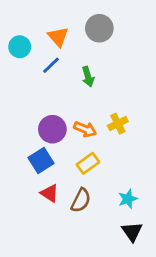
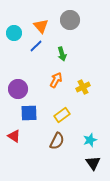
purple circle: (52, 129) -> (18, 89), moved
orange arrow: (85, 129) -> (56, 80), moved, turned -84
blue square: (41, 160) -> (29, 113), turned 30
red triangle: (50, 193) -> (14, 136), moved

